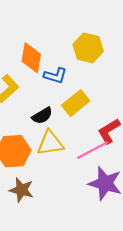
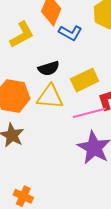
yellow rectangle: (76, 103) -> (85, 80), moved

